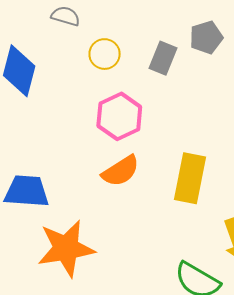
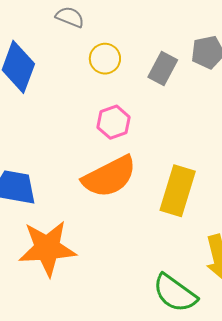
pink hexagon: (119, 116) -> (114, 122), size x0.7
orange semicircle: (121, 171) -> (109, 177), size x1.4

